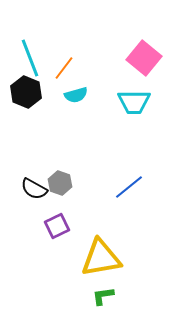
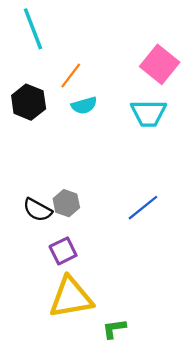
cyan line: (30, 58) -> (33, 29), moved
yellow triangle: (101, 258) -> (71, 298), moved

